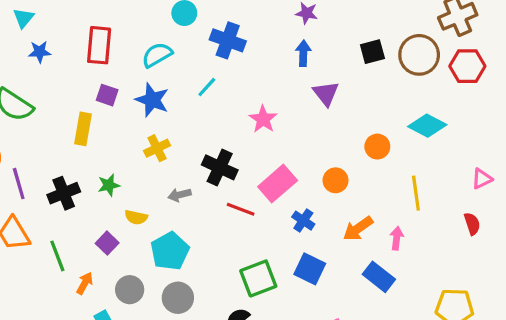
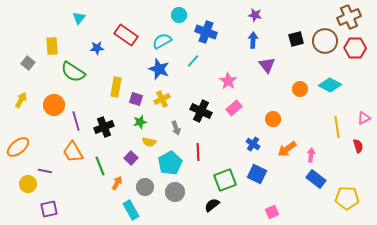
red rectangle: (99, 45) -> (126, 35), turned -60
blue star: (40, 52) -> (97, 48), moved
purple square: (107, 95) -> (136, 99), moved
orange circle: (377, 147) -> (300, 89), moved
pink rectangle: (278, 184) -> (234, 108), moved, size x0.7
green star: (109, 185) -> (140, 122), moved
yellow line: (416, 193) -> (337, 127), moved
gray arrow: (179, 195) -> (176, 128), turned -96
red line: (241, 209) -> (198, 152), moved, turned 66
blue rectangle: (379, 277) -> (316, 179), moved

